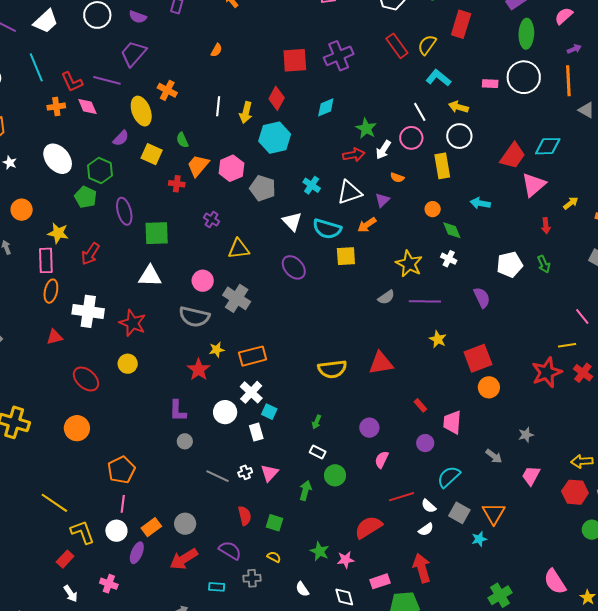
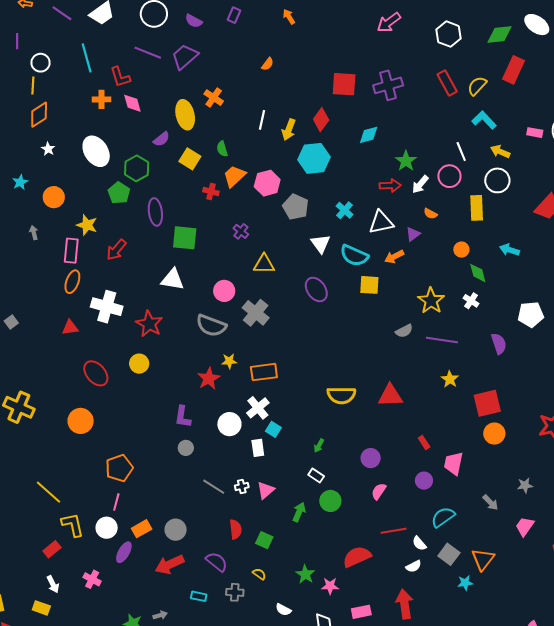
purple line: (107, 80) -> (148, 53), moved
white semicircle: (302, 589) -> (283, 610), turned -35

